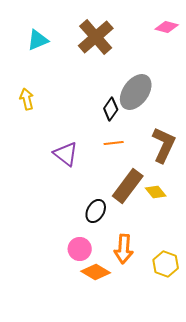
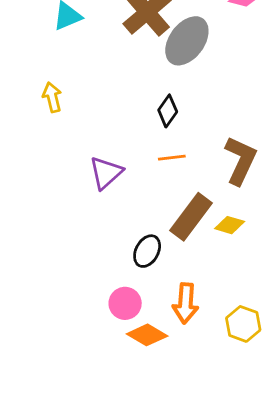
gray ellipse: (136, 92) -> (187, 41), moved
purple triangle: (66, 154) -> (106, 173), turned 40
yellow diamond: (156, 192) -> (230, 225), turned -35

